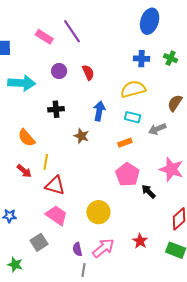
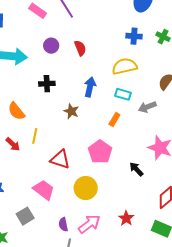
orange rectangle: (125, 143) -> (114, 119), turned -40
pink pentagon: (128, 175) -> (100, 152), moved
red triangle: (55, 185) -> (60, 159), moved

